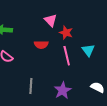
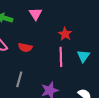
pink triangle: (50, 20) -> (36, 14), moved
red semicircle: (41, 45) -> (25, 47), moved

